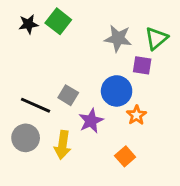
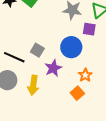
orange star: (136, 115) -> (85, 75), moved

